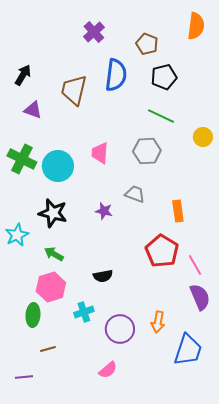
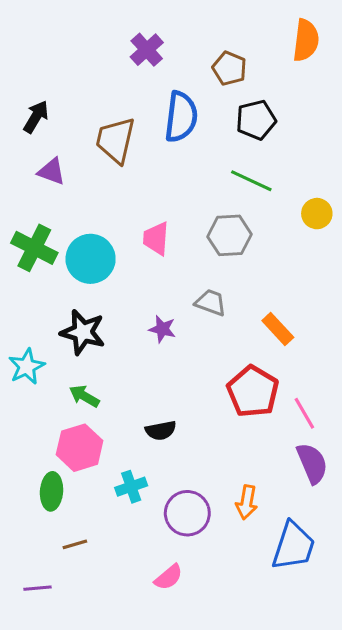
orange rectangle: (178, 211) -> (278, 329), turned -35

